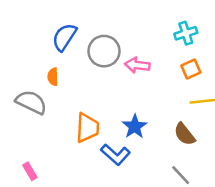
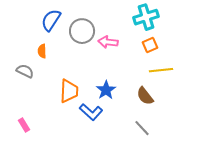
cyan cross: (186, 33) -> (146, 17), size x1.4
gray semicircle: (31, 102) -> (25, 71), size x0.7

